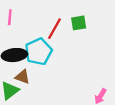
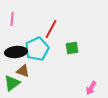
green square: (79, 23) -> (72, 48), moved

